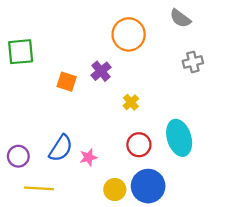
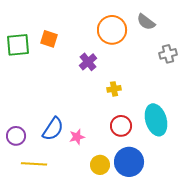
gray semicircle: (180, 18) -> (146, 22), moved
orange square: (67, 82) -> (49, 39), moved
yellow cross: (131, 102) -> (114, 89), turned 32

